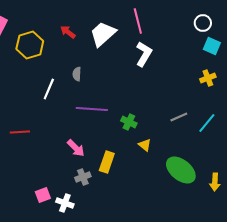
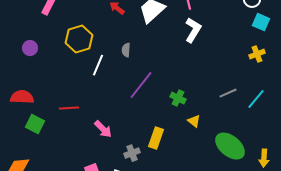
yellow hexagon: (30, 45) -> (79, 39), moved
purple line: (92, 109) -> (141, 85), turned -56
pink arrow: (76, 148) -> (103, 129), moved

